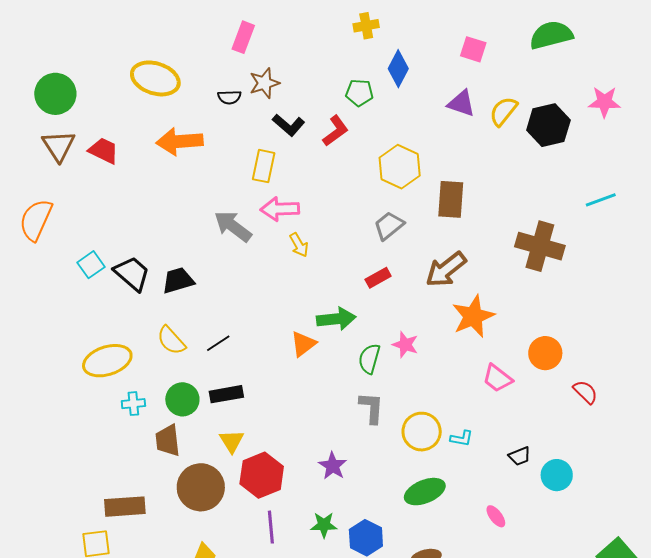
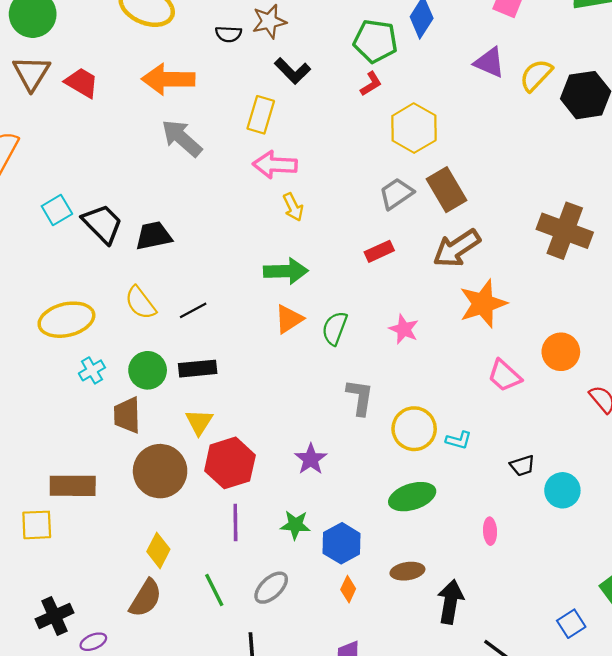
green pentagon: (359, 93) -> (375, 41), size x1.4
red L-shape: (336, 131) -> (371, 84), moved, size x0.7
brown rectangle: (451, 199) -> (447, 190), moved, turned -39
gray arrow: (233, 226) -> (182, 138), moved
green arrow: (336, 319) -> (286, 271), moved
green semicircle: (369, 359) -> (335, 328), moved
cyan cross: (133, 404) -> (92, 370), turned -30
pink ellipse: (496, 516) -> (490, 531), turned 30

